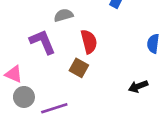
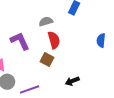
gray semicircle: (64, 15) -> (46, 21), moved
black arrow: (138, 86) -> (72, 81), moved

